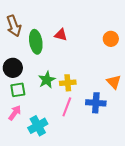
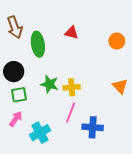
red triangle: (61, 35) -> (72, 33), moved
green star: (47, 80) -> (49, 84), turned -30
blue cross: (96, 103) -> (93, 127), moved

